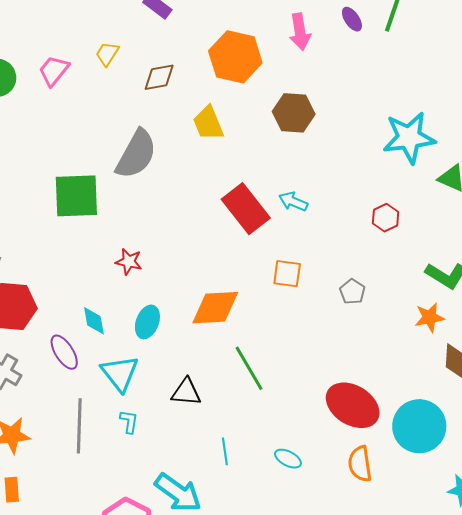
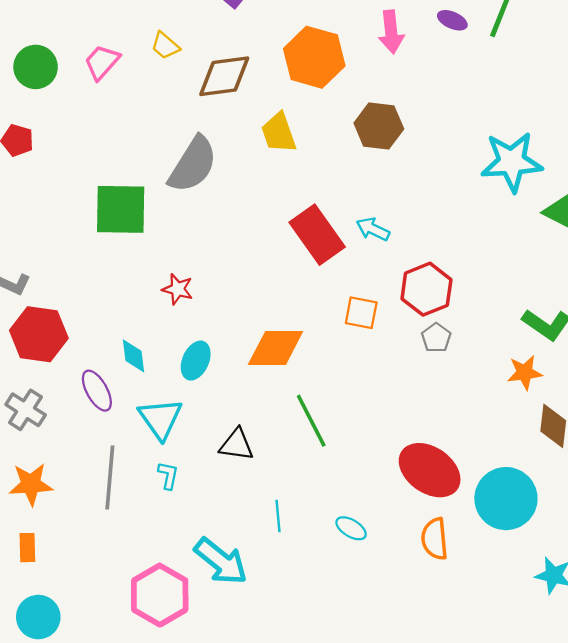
purple ellipse: (352, 19) -> (452, 20), turned -35
yellow trapezoid: (107, 54) -> (165, 46), turned -84
brown diamond: (159, 77) -> (224, 76), size x1.4
red hexagon: (386, 218) -> (426, 289), moved, size x1.6

